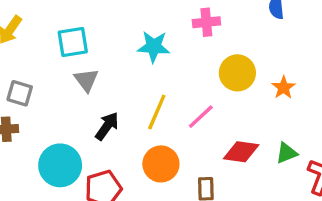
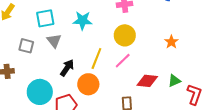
cyan star: (154, 47) -> (83, 21), moved
yellow circle: (237, 73) -> (125, 35), moved
gray square: (20, 93) -> (26, 46), moved
orange circle: (161, 164) -> (88, 84), moved

